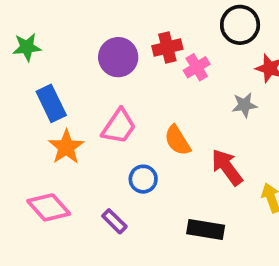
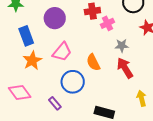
purple circle: (118, 57) -> (55, 18), moved
gray star: (245, 105) -> (122, 46), moved
red arrow: (227, 167) -> (125, 68), moved
blue circle: (143, 179) -> (73, 82), size x1.5

